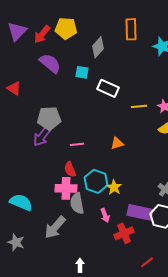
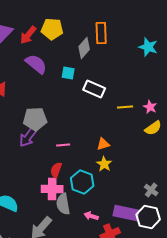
orange rectangle: (131, 29) -> (101, 33), moved
red semicircle: (70, 169) -> (56, 170), turned 42
yellow star: (114, 187) -> (104, 164), moved
pink arrow: (105, 215) -> (91, 216), turned 128

